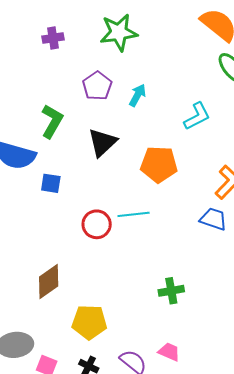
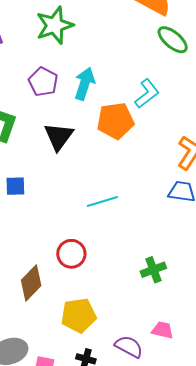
cyan arrow: (138, 95) -> (85, 84), size x1.4
orange pentagon: (159, 164) -> (115, 121), moved
red circle: (97, 224) -> (71, 254), moved

